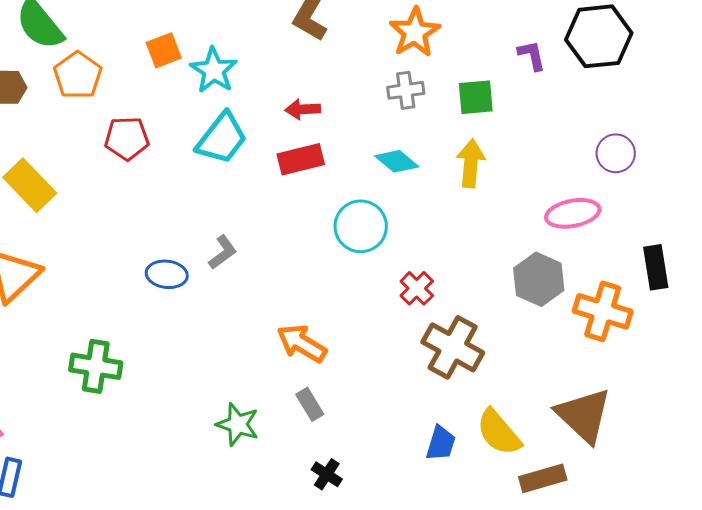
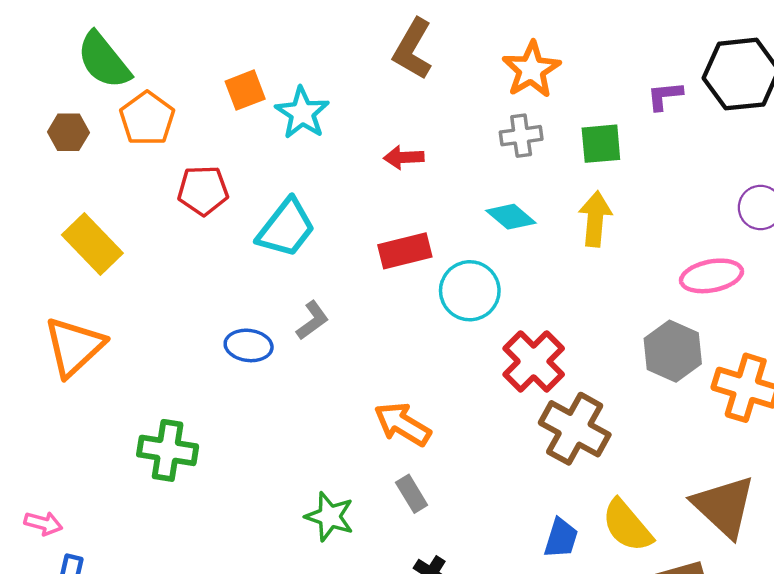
purple L-shape: (532, 55) -> (665, 96), turned -84
cyan trapezoid: (222, 138) -> (286, 228), moved
red rectangle: (301, 159) -> (405, 251), moved
red cross: (417, 288) -> (534, 361), size x1.6

